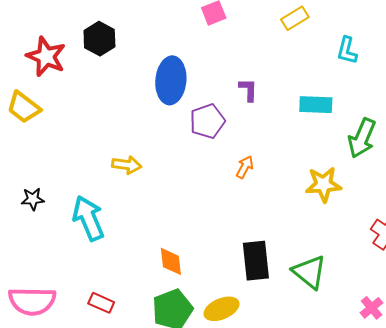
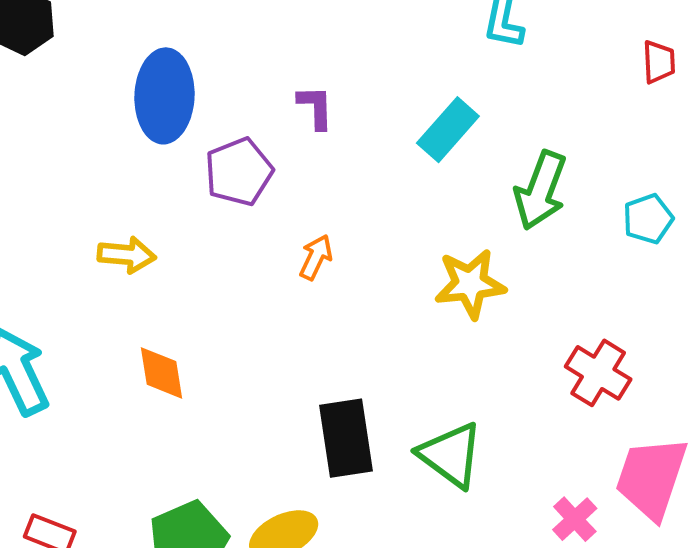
cyan rectangle: (316, 105) -> (448, 130), turned -48
yellow arrow: (127, 165) -> (127, 255), moved
orange diamond: (171, 261) -> (161, 373), moved

